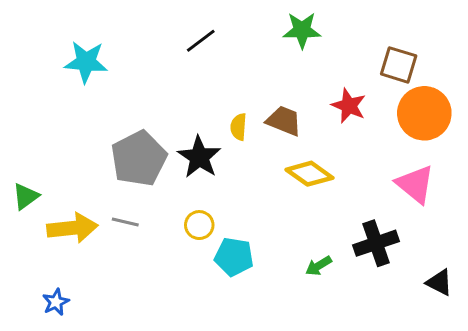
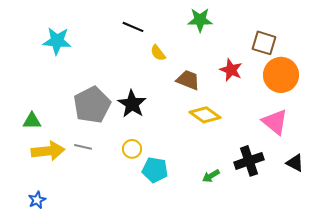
black line: (201, 41) -> (133, 27), turned 60
yellow semicircle: (239, 127) -> (158, 53), moved, turned -42
green triangle: (26, 196) -> (32, 121), moved, turned 36
black triangle: (439, 282) -> (295, 163), moved

